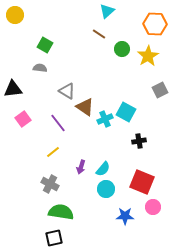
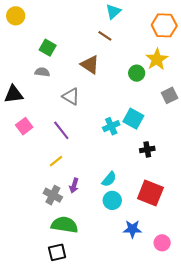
green circle: (122, 49) -> (137, 73), moved
brown triangle: (85, 107) -> (90, 65), moved
purple arrow: (81, 167) -> (74, 186), moved
pink circle: (153, 207) -> (162, 243), moved

